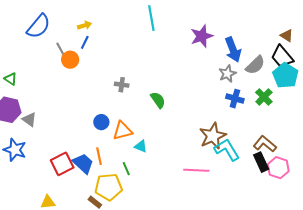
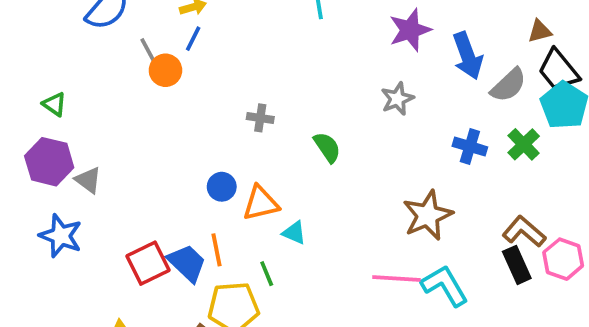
brown triangle: (287, 36) -> (540, 31), moved, turned -48
gray star: (227, 74) -> (397, 99), moved
cyan L-shape: (227, 150) -> (445, 286), moved
pink hexagon: (278, 168) -> (563, 259), moved

